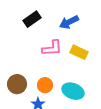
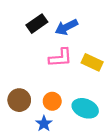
blue arrow: (69, 22) -> (66, 27), moved

